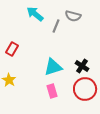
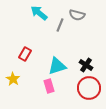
red rectangle: (12, 49) -> (25, 54), moved
pink rectangle: (52, 91) -> (49, 86), moved

